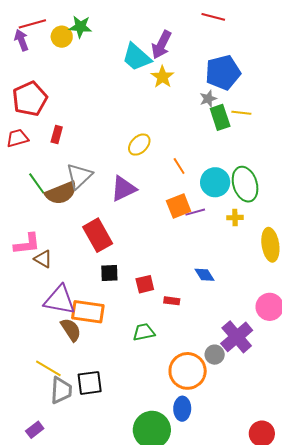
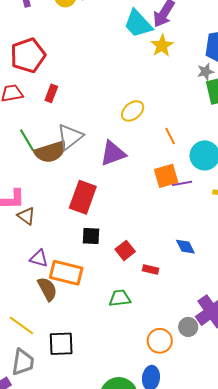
red rectangle: (98, 235) -> (83, 197), turned 44
red square: (145, 284) -> (125, 250), turned -30
purple triangle: (60, 300) -> (39, 258), size x0.6
orange circle: (188, 371) -> (160, 341), size x0.7
gray trapezoid: (61, 390) -> (23, 362), moved

